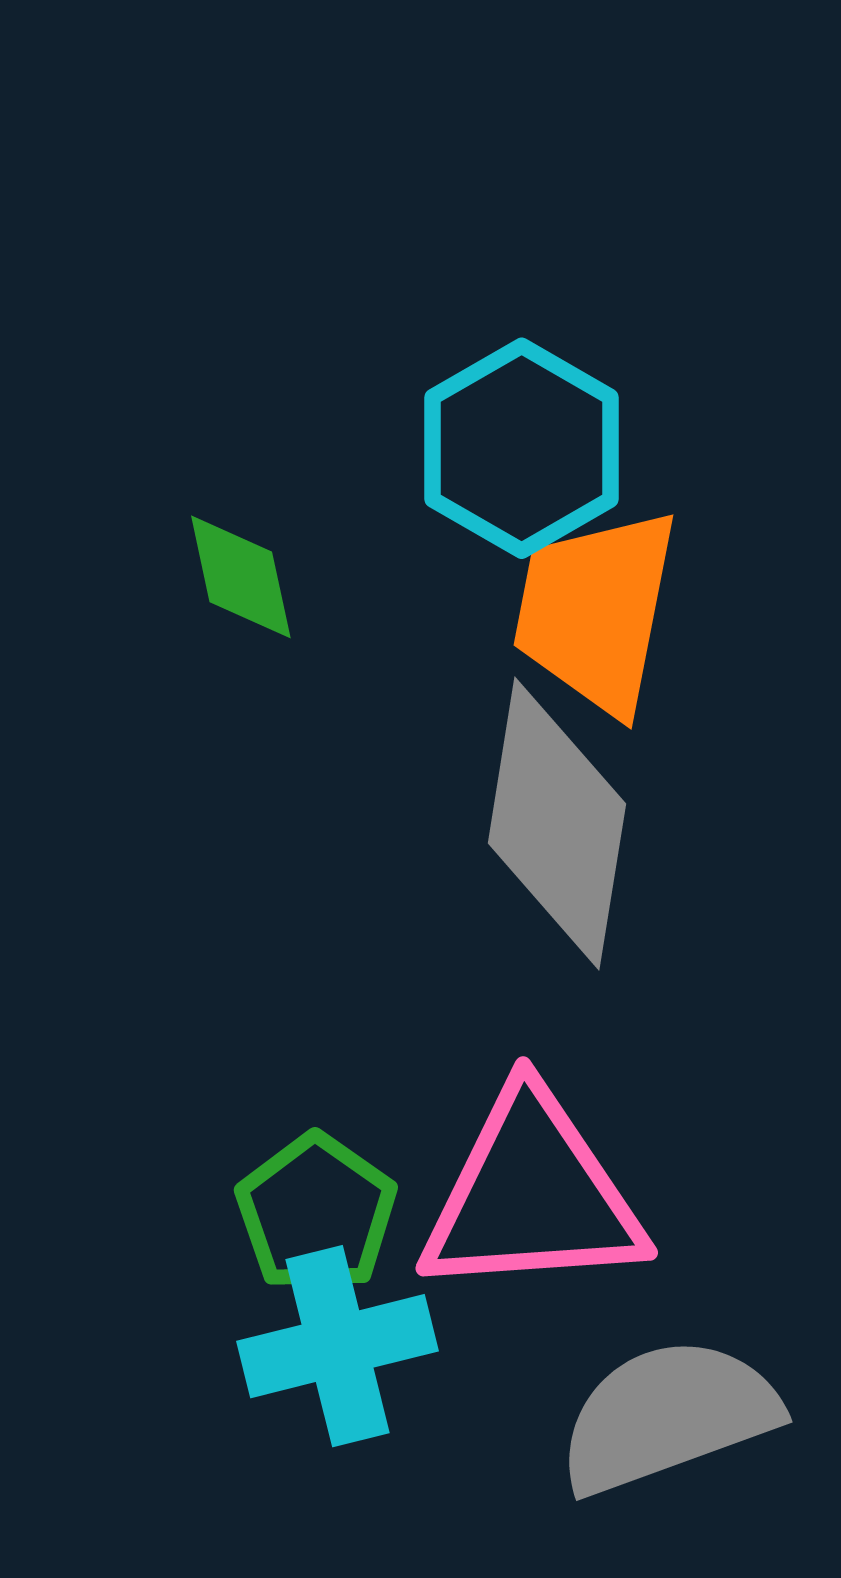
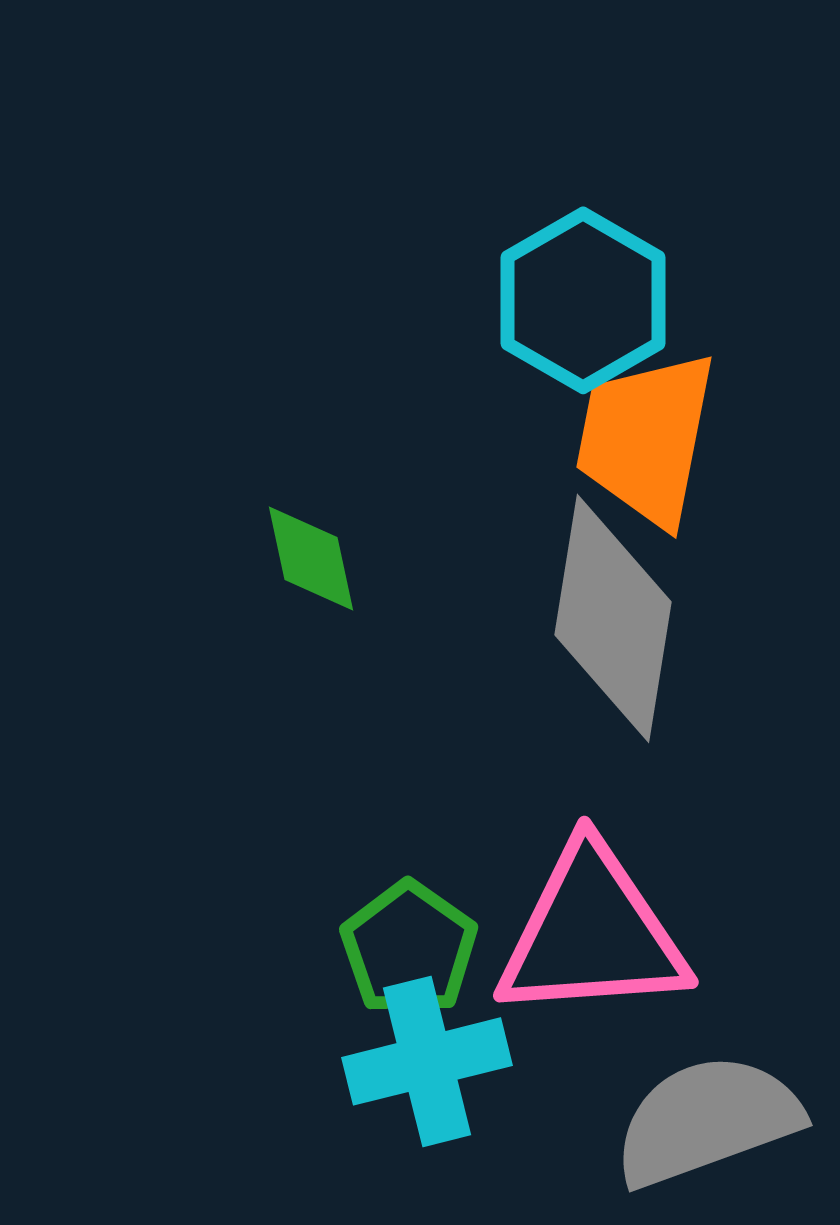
green diamond: (241, 577) -> (311, 558), moved

